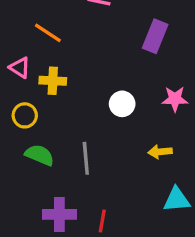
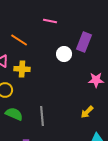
white circle: (122, 104) -> (64, 54), moved
yellow arrow: (160, 152) -> (87, 112), turned -40

